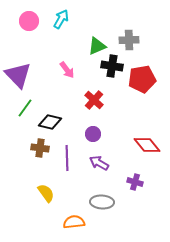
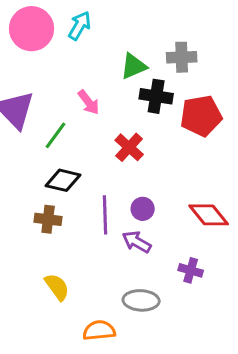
pink circle: (29, 21) -> (32, 29), size x1.5
green line: (25, 108) -> (56, 135), moved
purple circle: (93, 134) -> (143, 209), moved
purple line: (67, 158) -> (105, 215), moved

